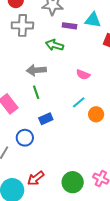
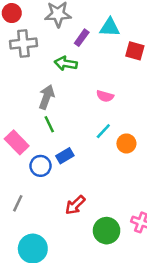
purple rectangle: (70, 26) -> (82, 38), turned -56
gray arrow: (36, 70) -> (47, 97), turned 120
blue circle: (25, 138) -> (41, 166), moved
red arrow: (36, 178) -> (75, 205), moved

